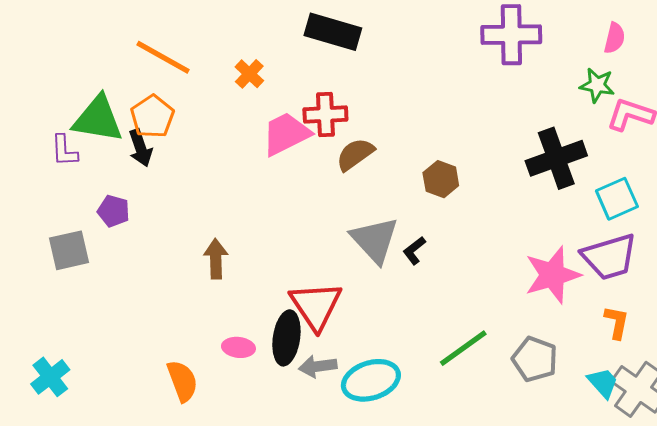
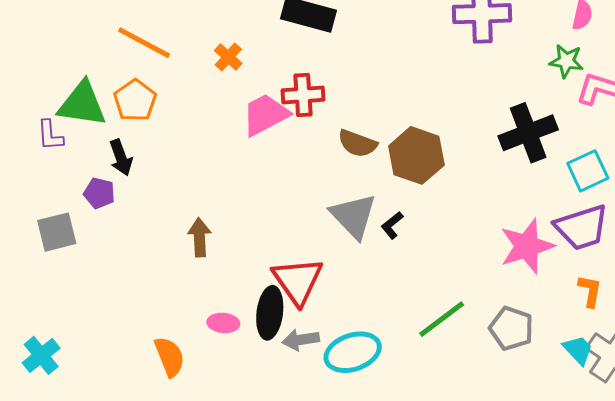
black arrow: (140, 148) -> (121, 158), moved
brown semicircle: (355, 154) -> (357, 143), moved, turned -123
brown hexagon: (441, 179) -> (416, 155), size x1.6

